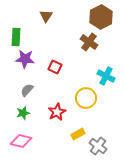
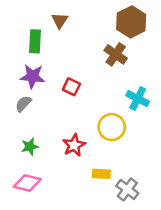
green rectangle: (16, 37) -> (35, 41), moved
gray semicircle: (27, 90) -> (23, 104), moved
yellow rectangle: (78, 134) -> (101, 174), turned 32

